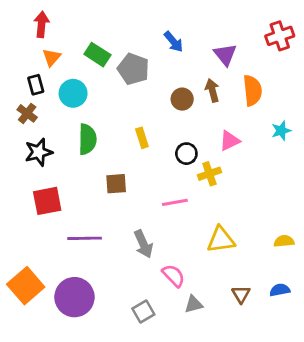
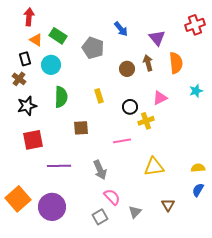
green rectangle: (97, 55) -> (58, 36), moved
orange triangle: (52, 57) -> (36, 40), turned -40
pink semicircle: (174, 276) -> (112, 197), moved
blue semicircle: (280, 290) -> (198, 190), moved, turned -48
gray triangle: (194, 304) -> (135, 212), turned -32

